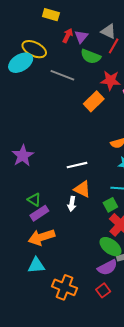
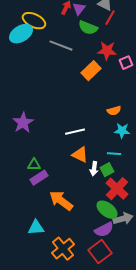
green triangle: (34, 200) -> (34, 165), turned -32
white arrow: (72, 204) -> (94, 169), moved
orange arrow: (42, 237) -> (61, 201), moved, turned 55
orange cross: (64, 287) -> (63, 249), turned 30
red square: (103, 290) -> (100, 252), size x1.6

